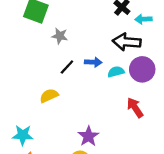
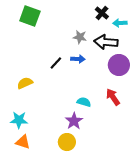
gray star: (60, 36) -> (80, 37), moved
cyan semicircle: (116, 72) -> (84, 102), moved, turned 32
yellow semicircle: (49, 96) -> (25, 83), moved

